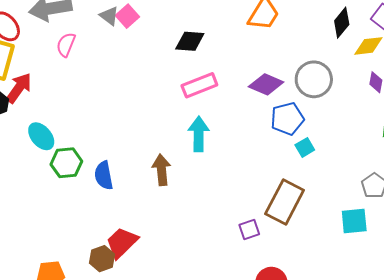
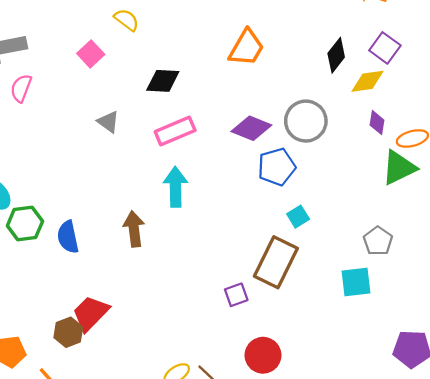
gray triangle: (109, 16) -> (108, 122), moved
cyan square: (305, 147) -> (298, 217), moved

